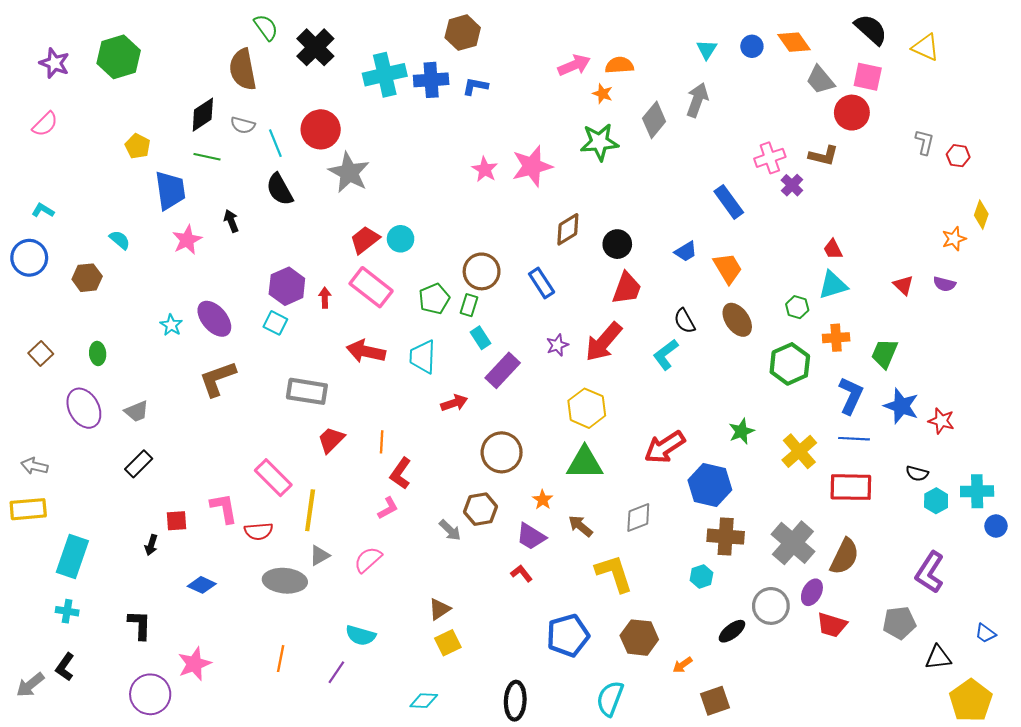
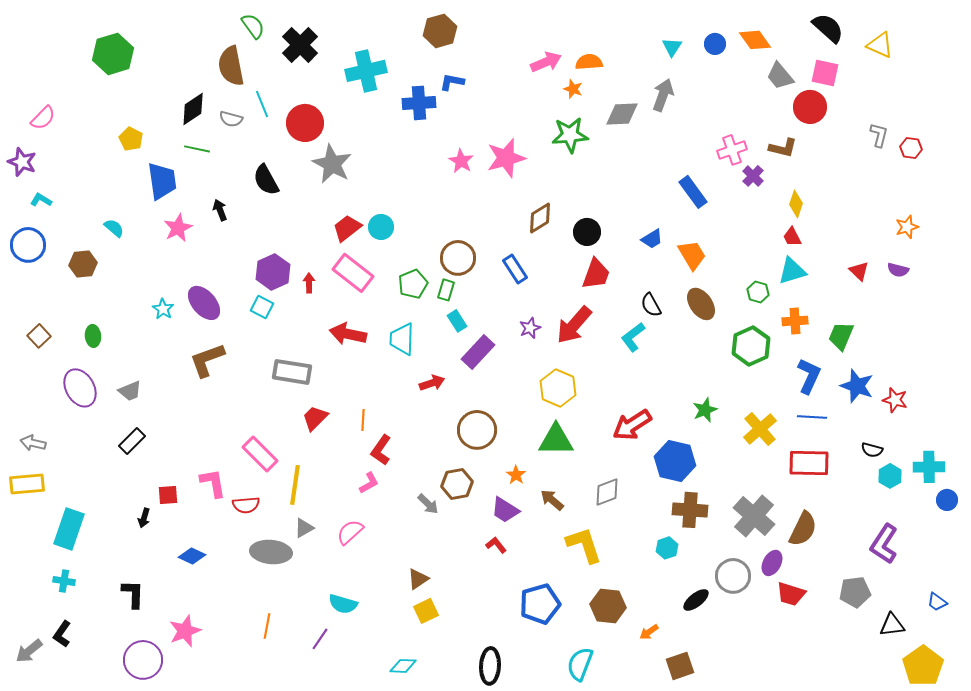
purple star: (54, 63) -> (22, 162), moved
blue cross: (431, 80) -> (419, 103), moved
gray diamond: (654, 120) -> (622, 114), turned 48
cyan line: (275, 143) -> (262, 104), moved
yellow diamond: (981, 215) -> (796, 204), moved

